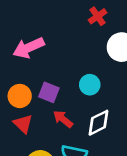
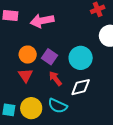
cyan circle: (90, 85) -> (81, 58), size x1.5

